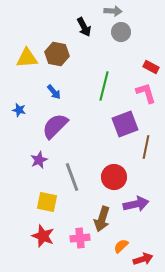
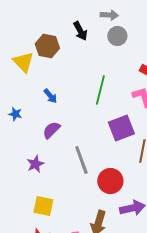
brown hexagon: (57, 54) -> (47, 46), moved
yellow triangle: (27, 58) -> (23, 62), turned 50
purple semicircle: (55, 126) -> (51, 130), size x0.7
gray line: (72, 177) -> (81, 160), moved

